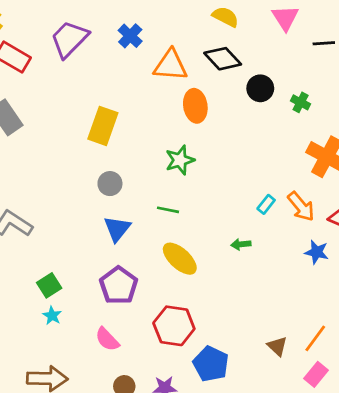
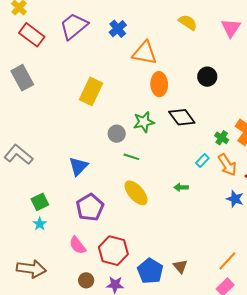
black diamond: (223, 59) -> (182, 117), moved
green cross: (301, 102) -> (222, 138), moved
gray circle: (110, 184) -> (117, 134), moved
blue triangle: (117, 229) -> (78, 166), moved
red hexagon: (174, 326) -> (113, 251), moved
brown triangle: (277, 346) -> (180, 266), moved

